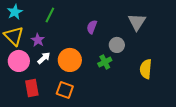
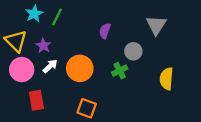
cyan star: (15, 12) -> (34, 14), moved
orange square: (65, 90) -> (87, 108), moved

